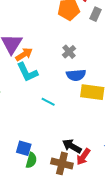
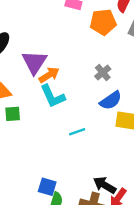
blue semicircle: (76, 75) -> (111, 100), turned -30
cyan line: (48, 102) -> (77, 132), turned -48

